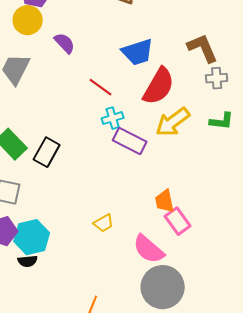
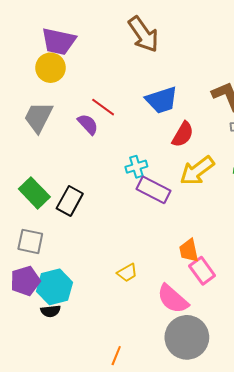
purple semicircle: (65, 43) -> (88, 124), moved
red semicircle: (159, 86) -> (183, 134), size x0.7
red line: (101, 87) -> (103, 107), moved

